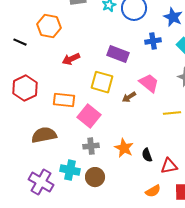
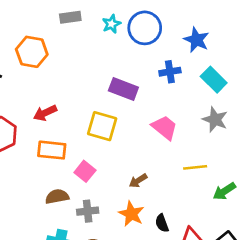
red arrow: (71, 59) -> (45, 113), moved
brown arrow: (129, 97) -> (138, 181), moved
pink square: (89, 116) -> (85, 171), size x0.7
brown semicircle: (44, 135) -> (57, 197), moved, size x0.7

